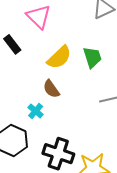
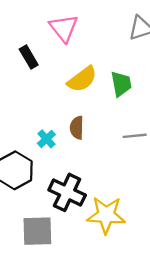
brown semicircle: (51, 89) -> (77, 128), moved, turned 30

